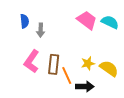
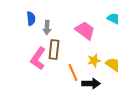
pink trapezoid: (87, 20) -> (85, 31), moved
brown rectangle: (54, 64) -> (54, 50), moved

